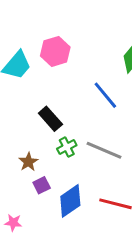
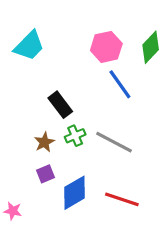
pink hexagon: (55, 51) -> (106, 47), moved
brown star: (28, 162) -> (44, 142), moved

